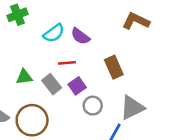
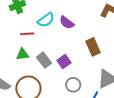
red line: (67, 63) -> (27, 34), moved
gray circle: (93, 106) -> (73, 85), moved

